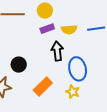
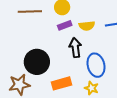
black circle: (19, 65) -> (37, 62), size x1.6
orange rectangle: (43, 86) -> (61, 83), turned 30

